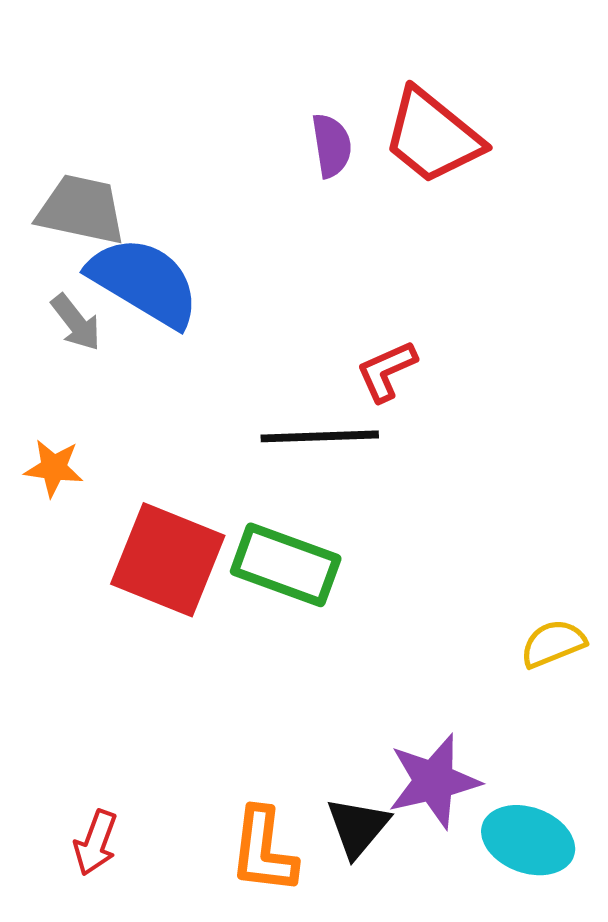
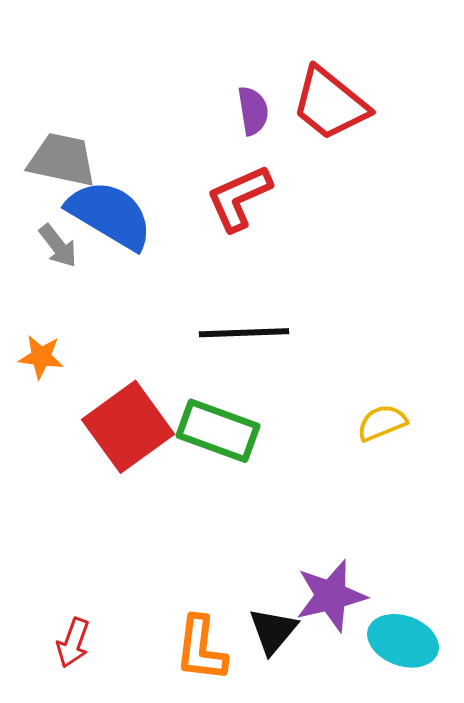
red L-shape: (387, 371) -> (239, 198), moved, size x1.4
red square: (168, 560) -> (128, 427), turned 32
yellow semicircle: (553, 644) -> (382, 423), moved

